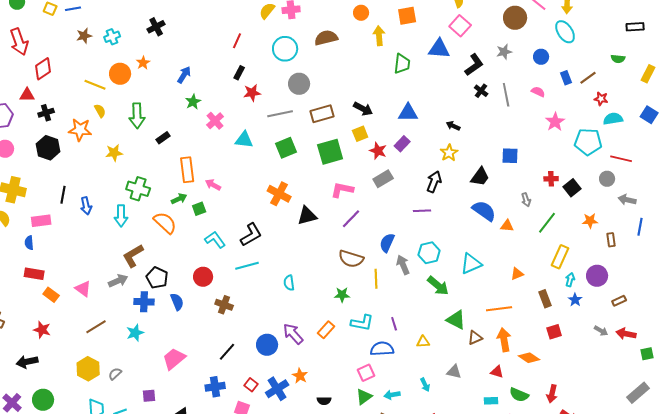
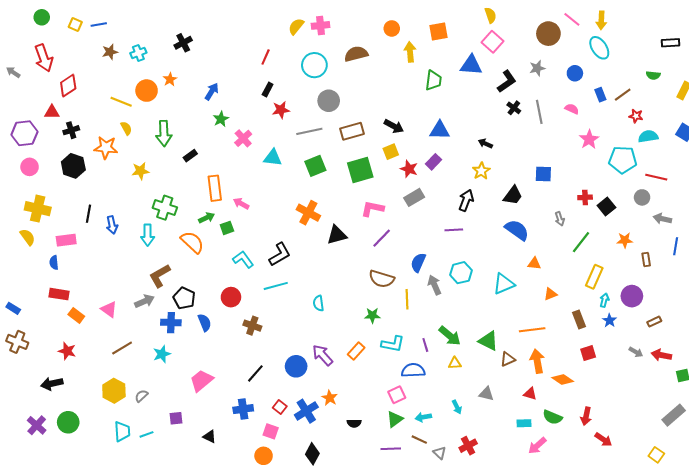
orange triangle: (507, 226) -> (534, 264), moved
green arrow: (438, 286) -> (450, 336), moved

